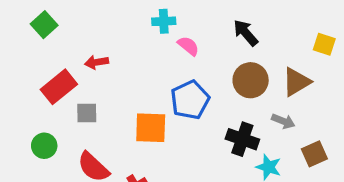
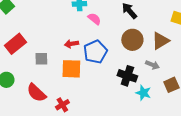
red arrow: (97, 62) -> (71, 44), moved
gray square: (87, 113) -> (41, 59), moved

